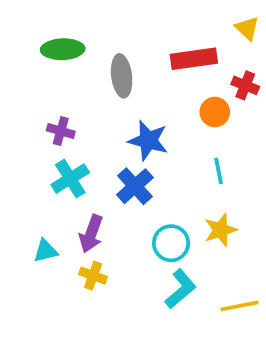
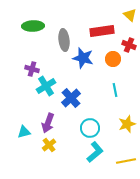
blue star: (148, 141) -> (83, 58), moved
cyan cross: (70, 179) -> (46, 86), moved
yellow star: (220, 230) -> (127, 124), moved
yellow cross: (93, 276) -> (49, 145), turned 32

